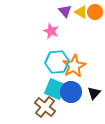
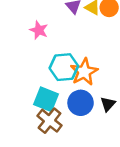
pink star: (51, 31) -> (39, 30), moved
cyan square: (55, 89) -> (46, 99), moved

